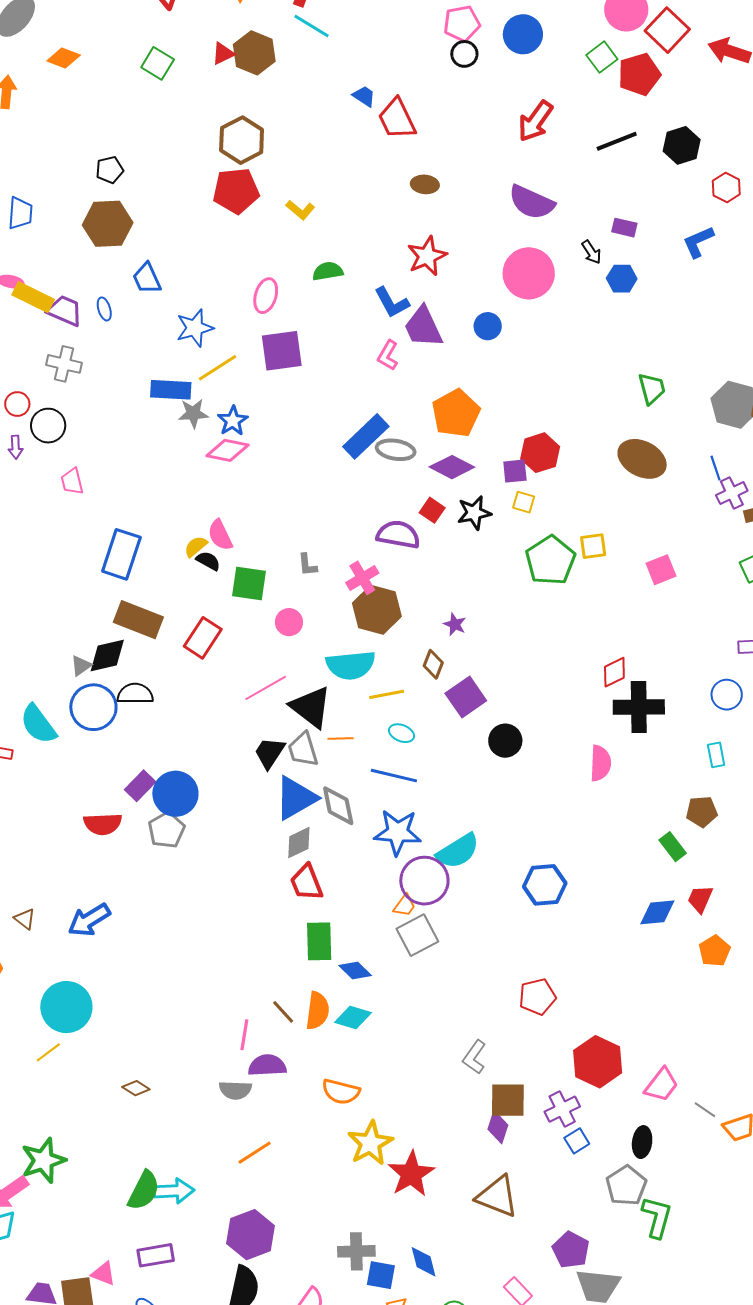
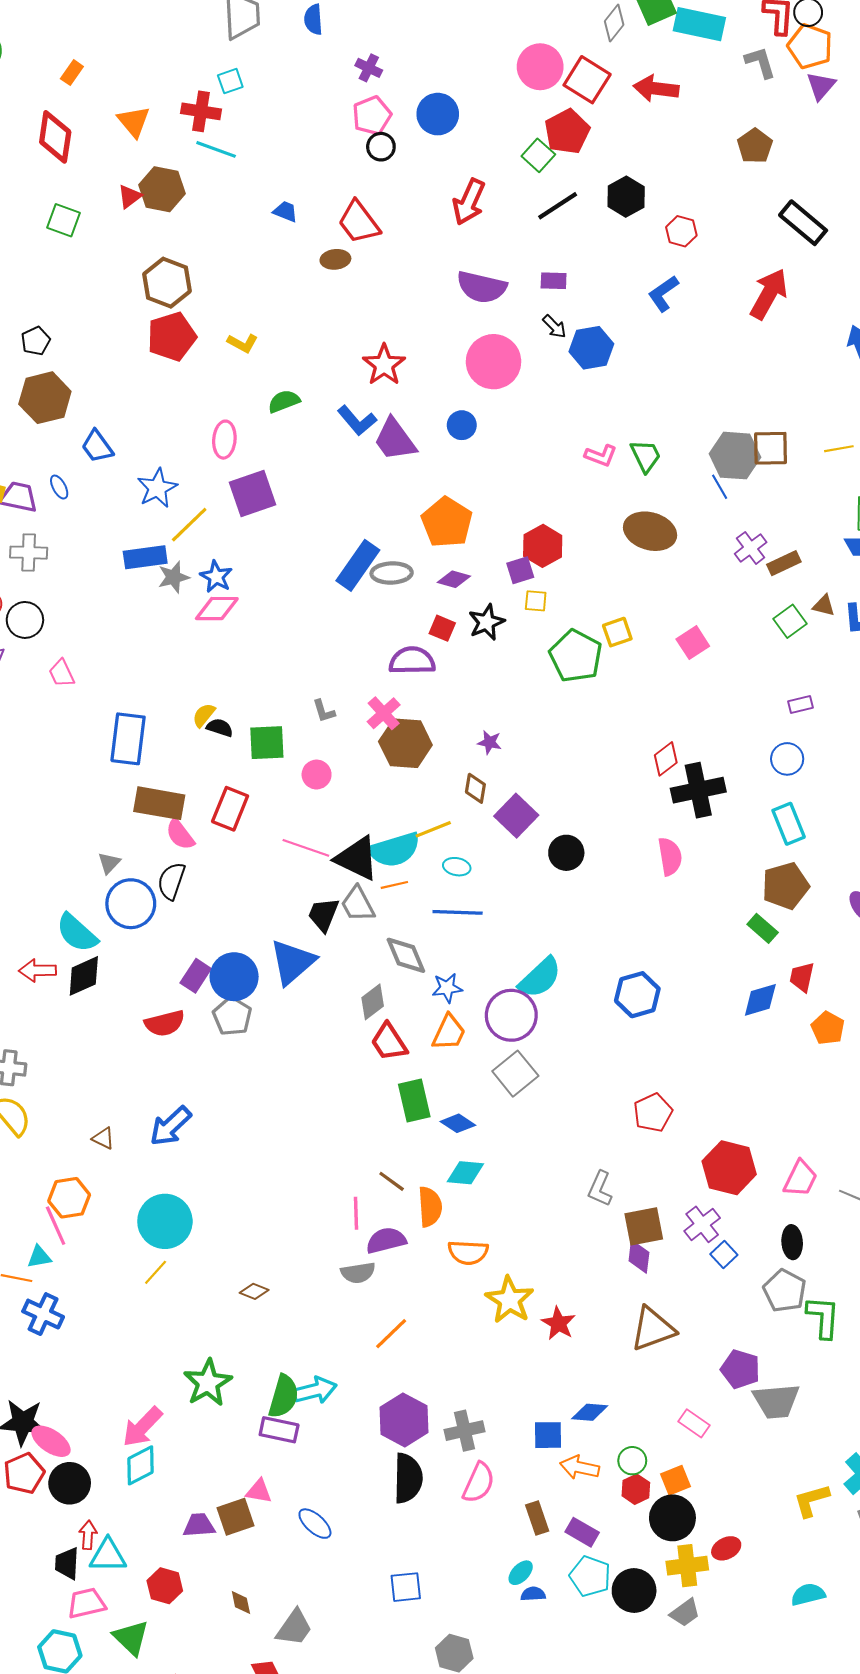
green square: (602, 57) -> (538, 155), moved
red trapezoid: (397, 119) -> (359, 222), moved
brown ellipse: (425, 184) -> (335, 259), moved
purple rectangle: (624, 228) -> (554, 281), moved
blue hexagon: (622, 279) -> (591, 348), size x1.4
pink L-shape: (388, 355) -> (601, 456), moved, turned -88
purple diamond: (452, 467) -> (454, 579), size x0.7
blue line: (715, 468) -> (720, 487), moved
pink semicircle: (220, 535) -> (180, 834), moved
black diamond: (107, 655) -> (84, 976), moved
cyan semicircle: (351, 665) -> (395, 850), moved
pink line: (266, 688) -> (306, 848), turned 60
black semicircle: (135, 694) -> (171, 881), turned -60
cyan rectangle: (716, 755) -> (789, 824), size x1.5
blue triangle: (296, 798) -> (292, 962), moved
brown pentagon: (702, 812) -> (785, 886), size x1.4
blue star: (398, 832) -> (447, 988), moved, size x0.6
orange trapezoid: (405, 906) -> (449, 1032), moved, size x1.5
orange semicircle: (318, 1011) -> (430, 1207), moved
green star: (43, 1160) -> (208, 1383), moved
red star: (411, 1174) -> (558, 1323), size x0.7
brown triangle: (497, 1196) -> (653, 1329), turned -30
gray cross: (356, 1251) -> (465, 1431), moved
purple rectangle: (156, 1255) -> (279, 1430), moved, turned 33
blue diamond: (424, 1262) -> (590, 1412), turned -60

